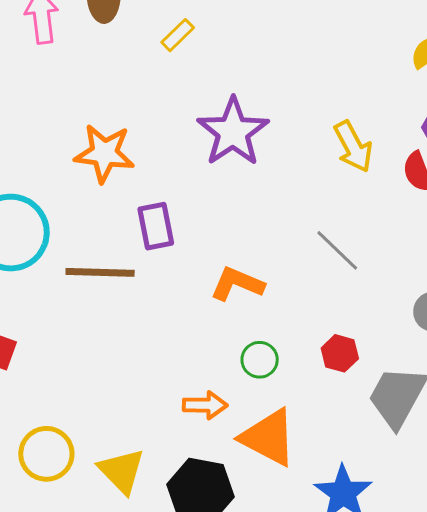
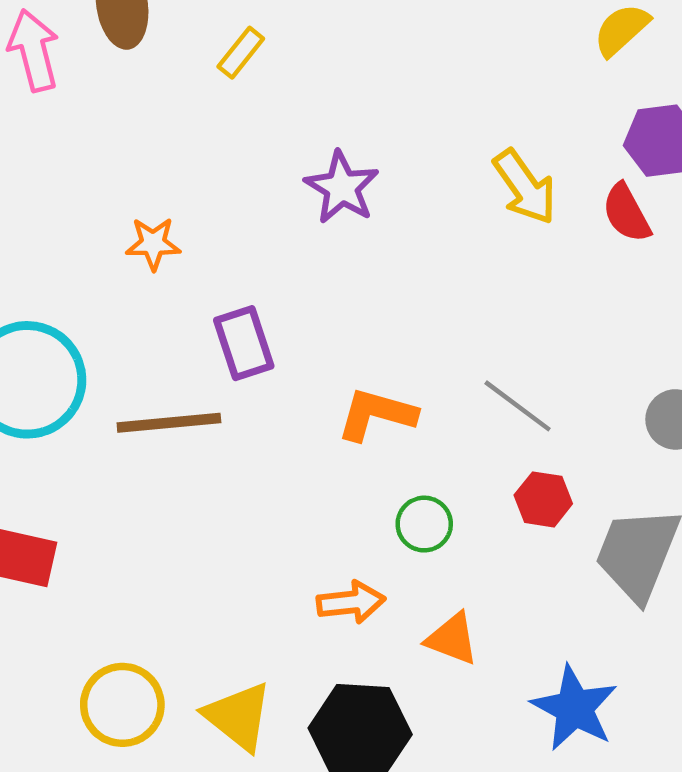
purple star: (233, 132) -> (342, 187), size x0.7
orange star: (104, 153) -> (153, 244), size x0.6
gray line: (337, 250) -> (518, 406), moved
orange triangle: (268, 437) -> (452, 639), size x0.6

